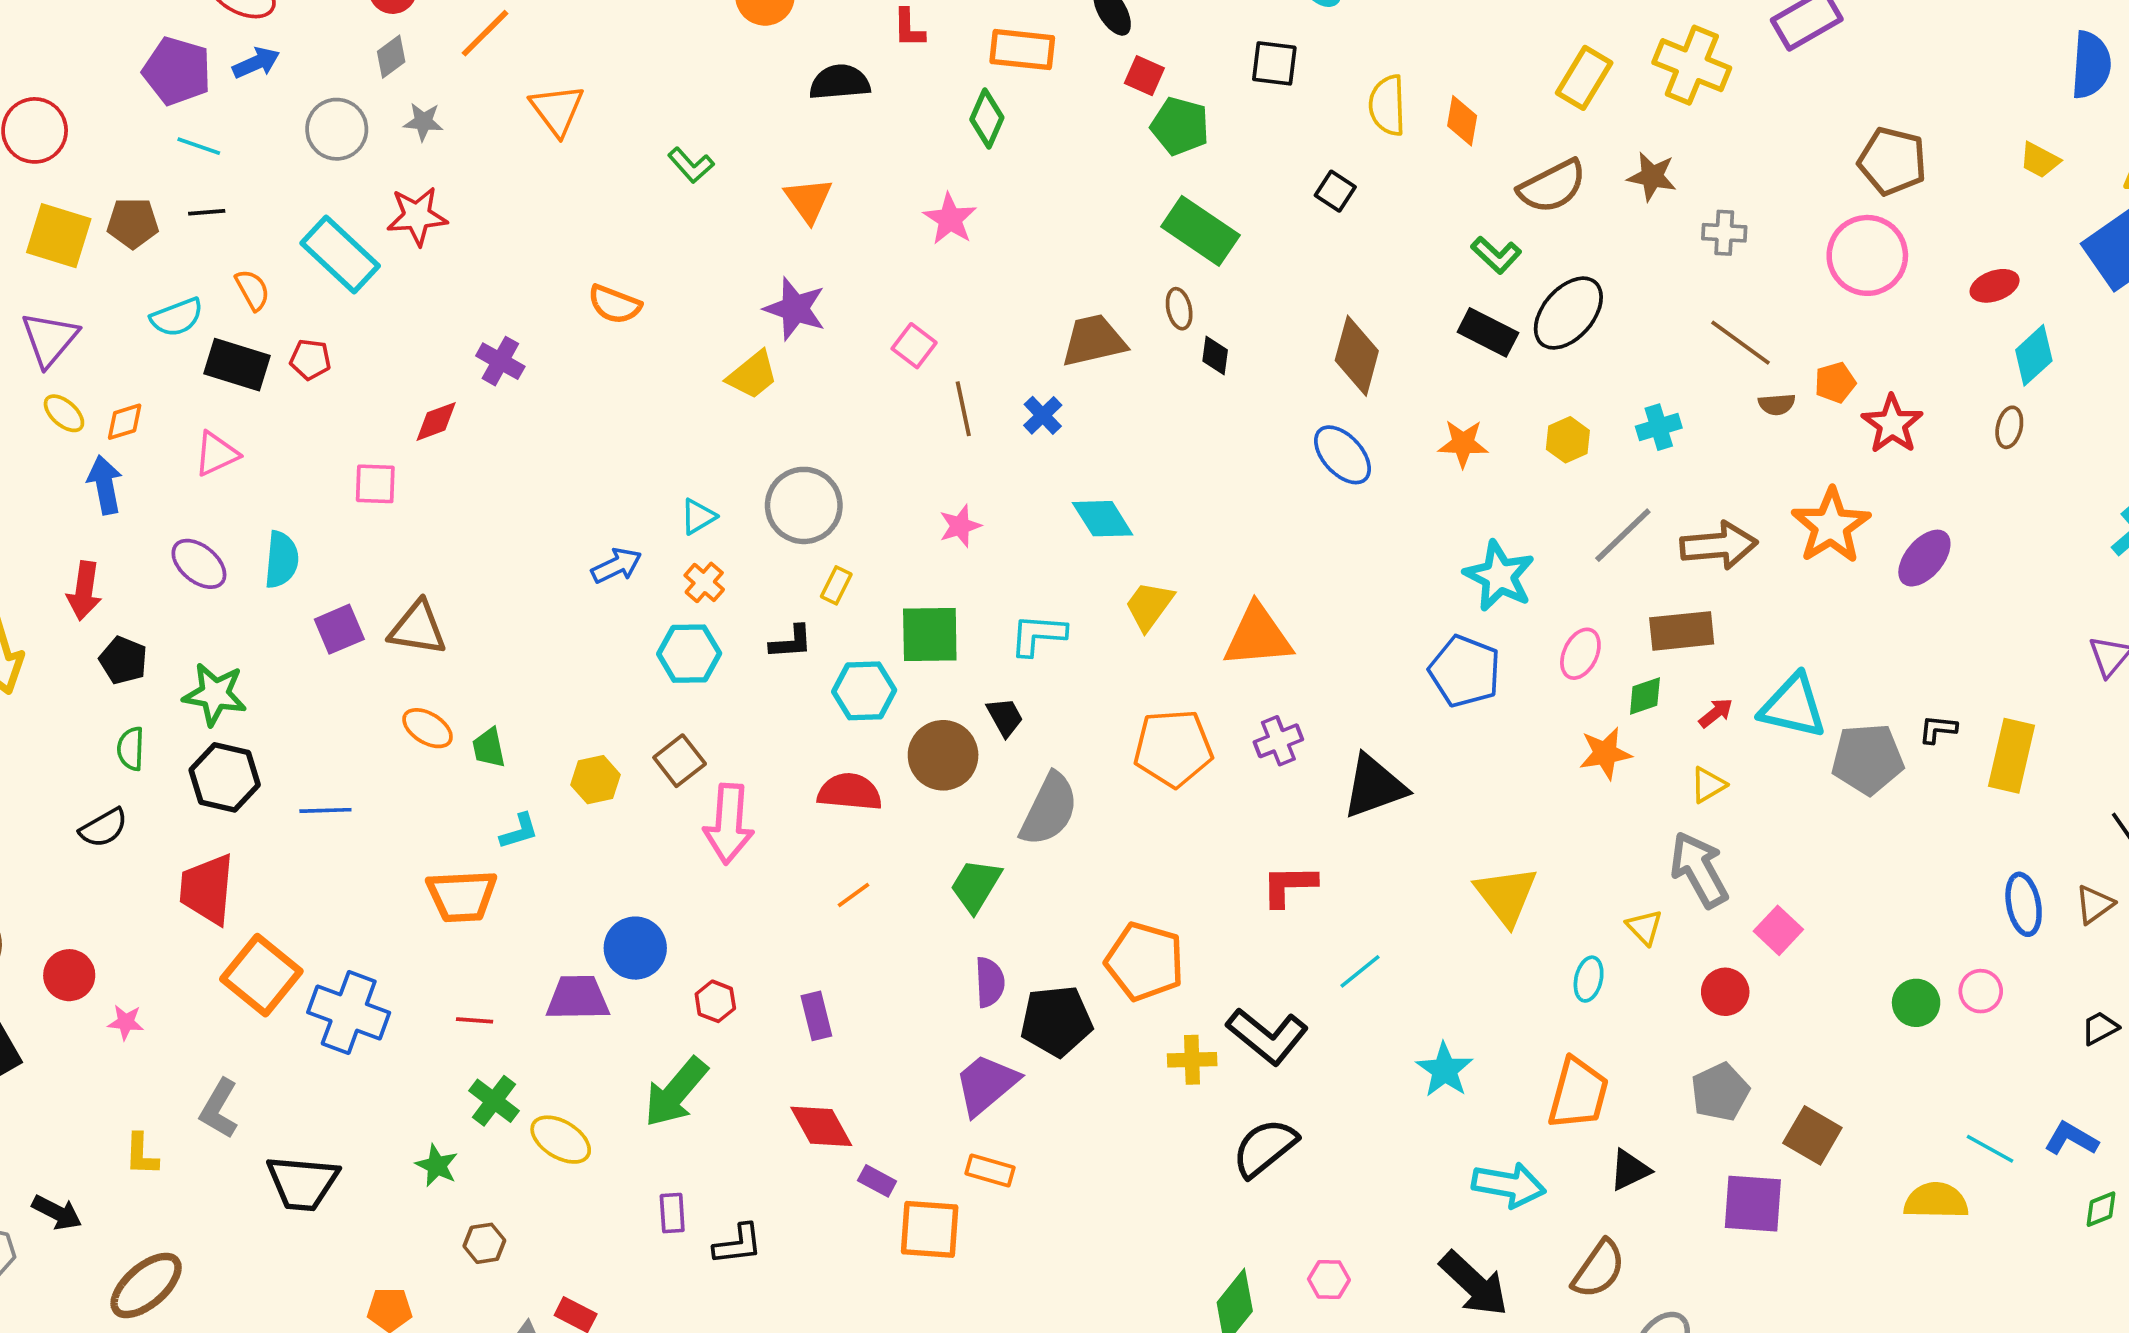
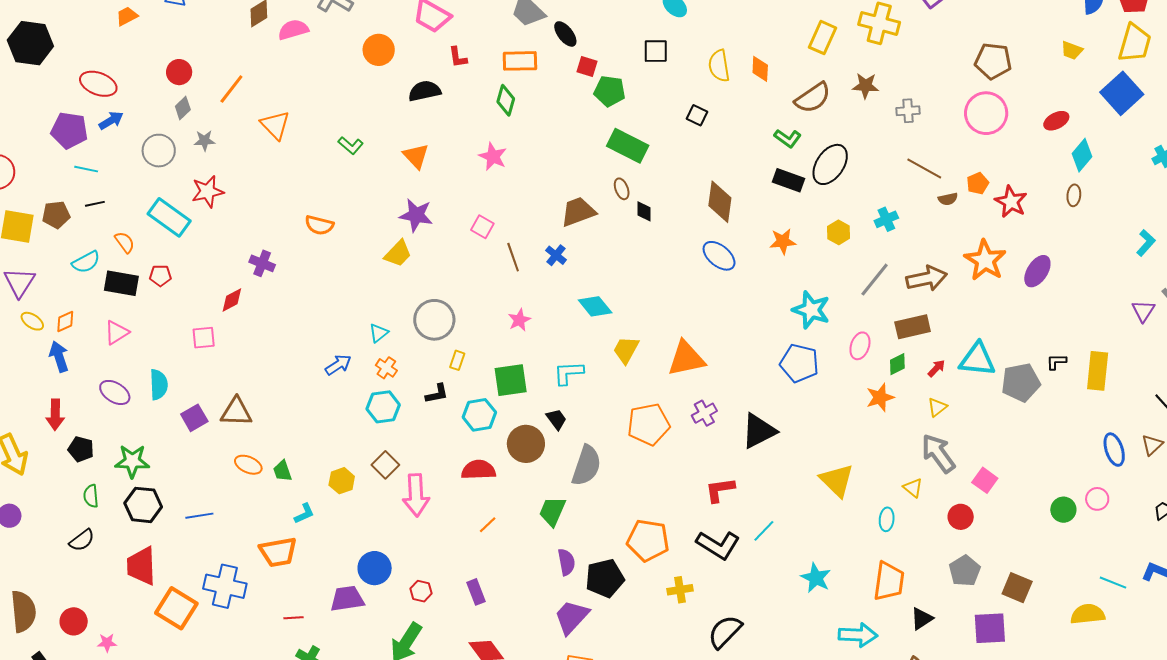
blue cross: (349, 1012) -> (225, 586), moved
black L-shape: (1267, 1036) -> (718, 545), moved

